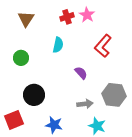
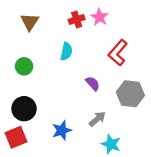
black circle: (34, 95) -> (24, 109), moved
gray hexagon: (114, 95) -> (130, 94), moved
gray arrow: (85, 104) -> (97, 119), turned -35
blue star: (54, 125) -> (62, 130), moved, turned -30

